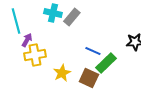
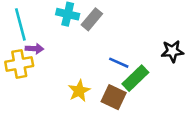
purple arrow: (27, 40) -> (34, 49), turned 64
yellow cross: (35, 55) -> (19, 64), moved

